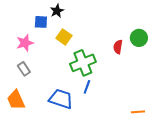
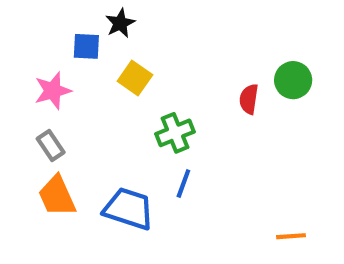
green cross: (83, 63) -> (175, 133), size x0.7
orange trapezoid: (16, 100) -> (57, 196), moved

